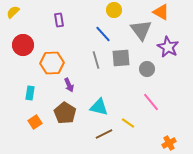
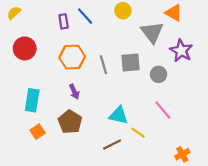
blue line: (103, 34) -> (85, 16), moved
orange hexagon: (52, 63) -> (72, 57), moved
cyan rectangle: (30, 93) -> (32, 100), size x1.5
cyan triangle: (99, 107) -> (119, 115), moved

